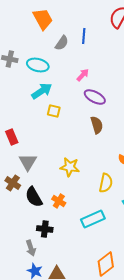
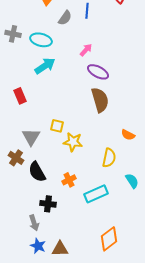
yellow square: (54, 111) -> (57, 126), moved
brown semicircle: (97, 125) -> (100, 100), size x1.4
red rectangle: (12, 137) -> (20, 96), moved
orange cross: (59, 201) -> (69, 180), moved, turned 32

